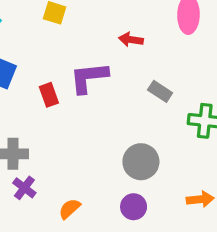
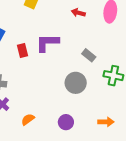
red arrow: (131, 40) -> (78, 13), moved
gray circle: (141, 162) -> (76, 83), moved

